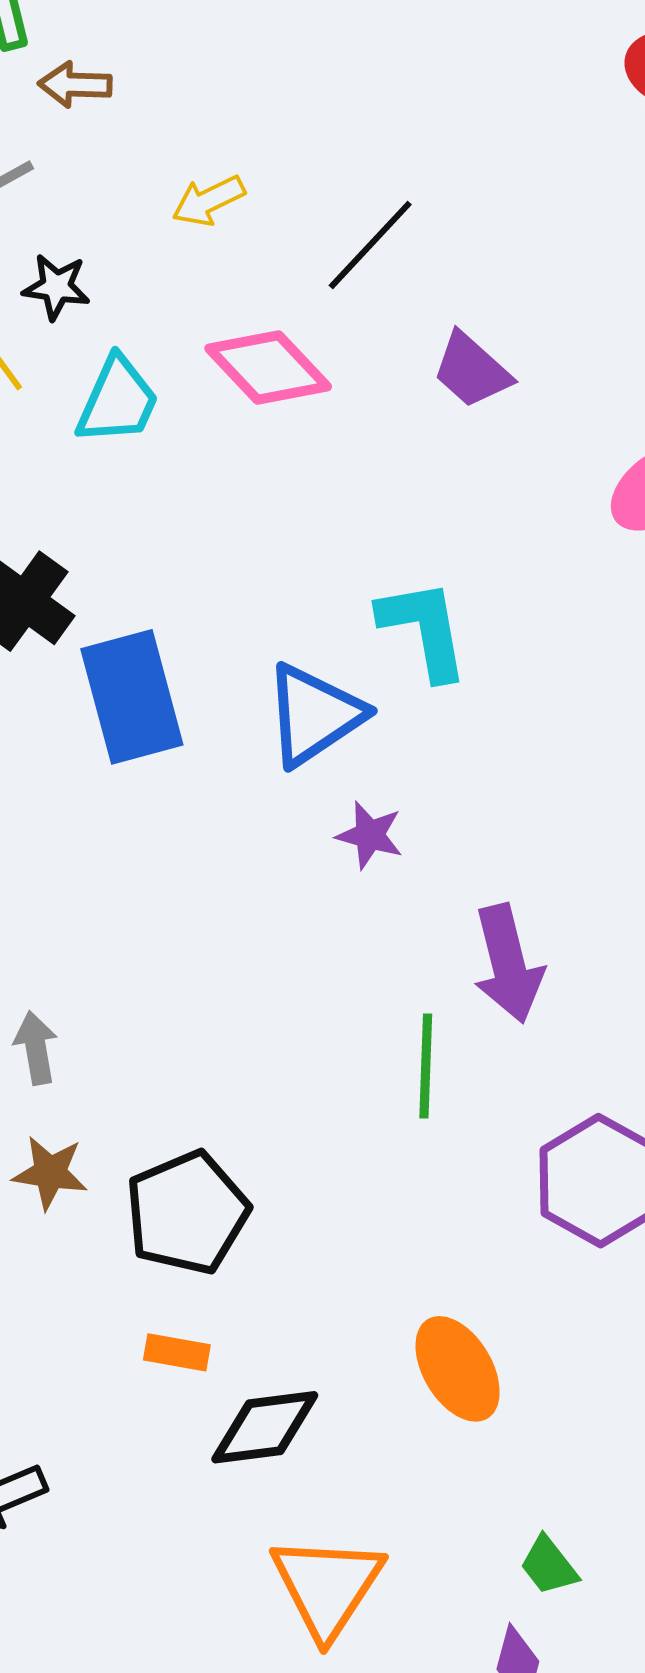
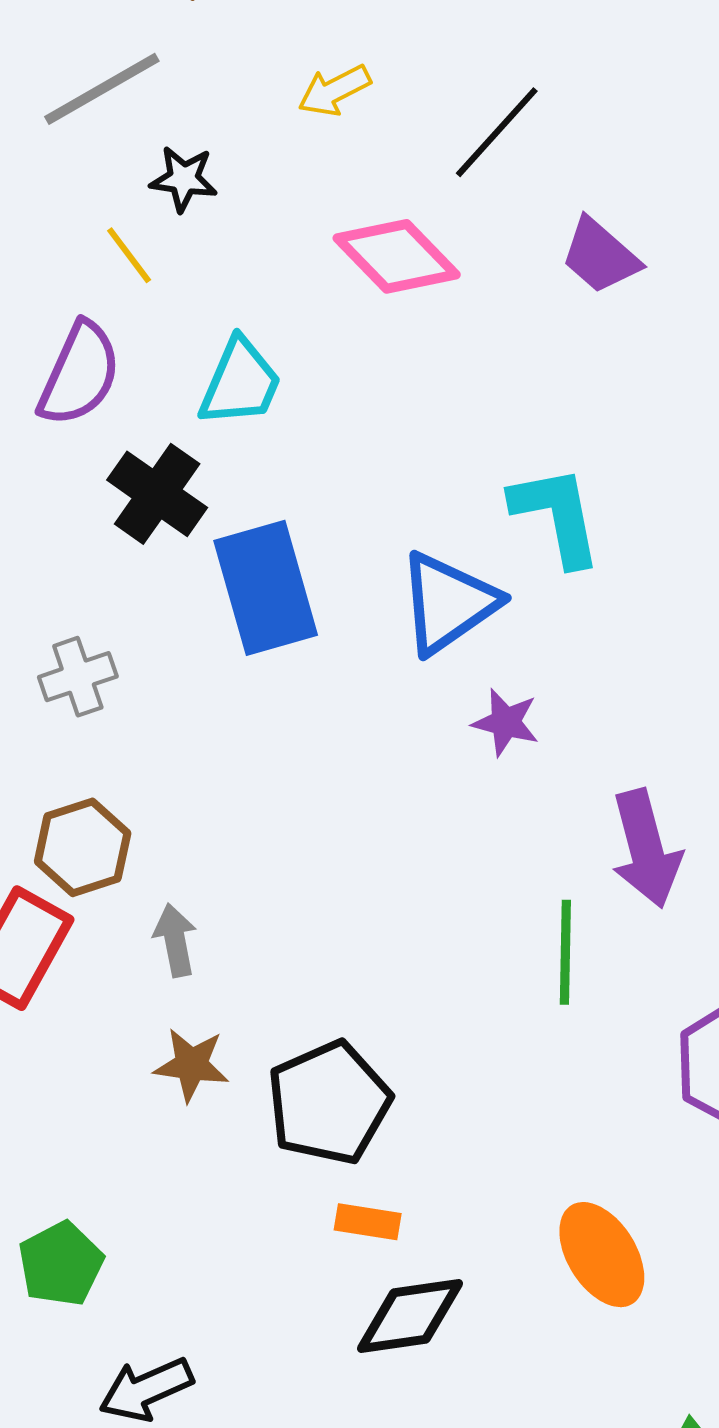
cyan trapezoid: (118, 401) -> (240, 383), moved
orange rectangle: (177, 1352) -> (368, 1222), moved

